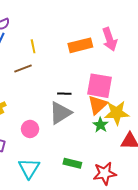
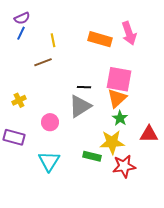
orange rectangle: (80, 45) -> (100, 39), turned 30
yellow star: (117, 113) -> (112, 142), moved

